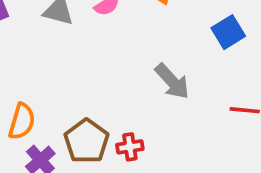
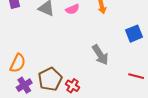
red cross: (130, 147) -> (72, 86), turned 32

